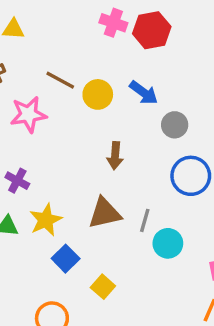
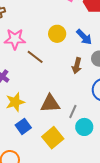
brown line: (60, 80) -> (35, 57), moved
brown arrow: (115, 156) -> (77, 66), moved
yellow square: (103, 287) -> (53, 138), moved, size x1.5

